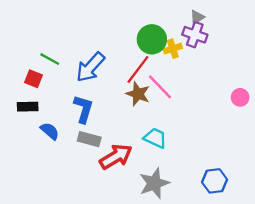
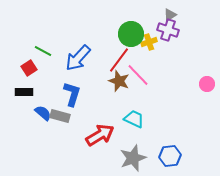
red square: (33, 79) -> (29, 68), turned 35
gray rectangle: (89, 139) -> (60, 116), moved
blue hexagon: (215, 181) -> (170, 156), moved

